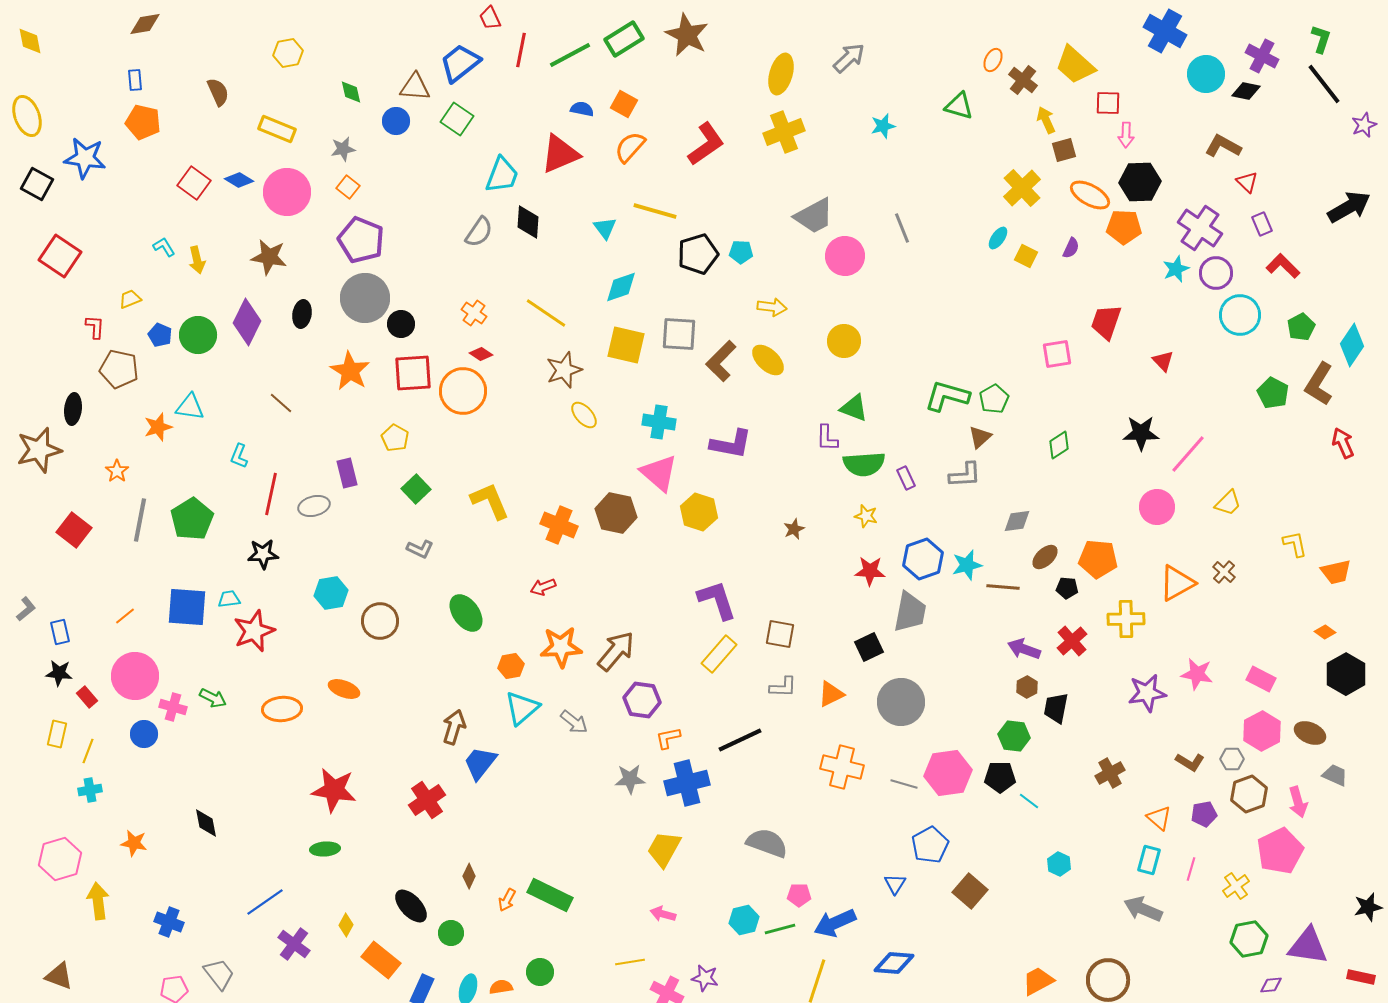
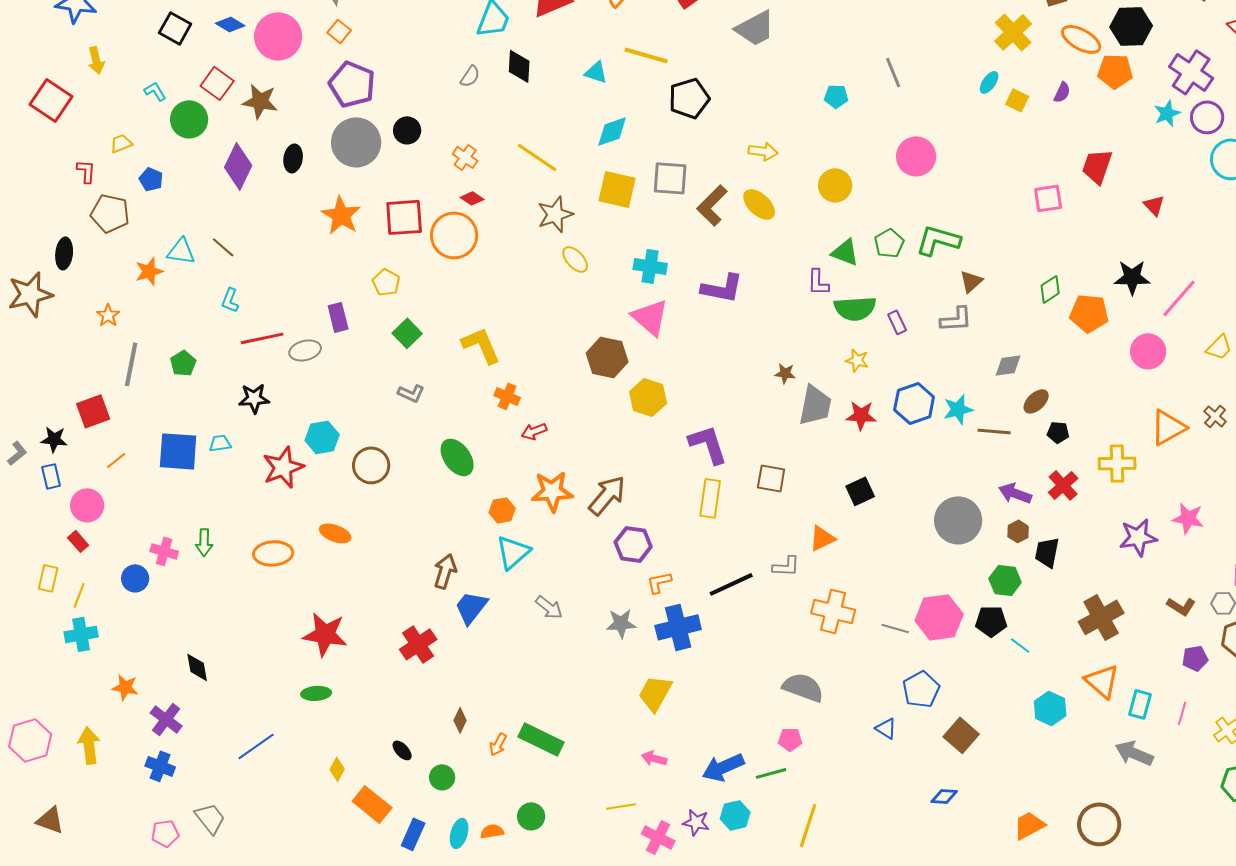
red square: (194, 183) -> (217, 83), moved
black square: (37, 184) -> (175, 28), moved
gray trapezoid: (814, 216) -> (755, 28), moved
cyan triangle: (605, 228) -> (596, 72), turned -35
gray semicircle: (479, 232) -> (470, 76), size x0.7
cyan pentagon: (741, 252) -> (836, 96), moved
pink circle: (845, 256) -> (916, 156), moved
yellow arrow: (197, 260) -> (96, 60), moved
black circle: (401, 324) -> (407, 130), moved
green circle: (198, 335) -> (189, 119), moved
green pentagon: (994, 399) -> (889, 243), moved
brown line: (281, 403) -> (223, 247), moved
red line: (271, 494) -> (262, 338), turned 66
yellow hexagon: (699, 512) -> (648, 397), moved
green pentagon: (192, 519) -> (183, 363), size x0.6
orange cross: (559, 525) -> (507, 396), moved, size x0.7
brown star: (794, 529) -> (785, 373), turned 30
red square: (74, 530) -> (93, 411), moved, turned 32
orange pentagon: (1098, 559) -> (1089, 313), moved
gray trapezoid: (910, 612) -> (815, 405), moved
red star: (254, 631) -> (283, 467), moved
yellow rectangle: (719, 654) -> (710, 498), turned -33
black star: (59, 673) -> (54, 439), moved
pink circle: (135, 676) -> (87, 505), moved, size x0.7
gray L-shape: (783, 687) -> (786, 566), moved
green arrow: (213, 698) -> (204, 542), turned 64
gray circle: (901, 702) -> (958, 520), moved
gray arrow: (574, 722) -> (549, 607), moved
brown cross: (1110, 773) -> (1101, 617), size x1.5
cyan cross: (90, 790) -> (81, 634), size x1.4
orange triangle: (1159, 818) -> (1102, 681), moved, size x1.4
gray semicircle: (767, 843) -> (803, 687), moved
pink hexagon: (60, 859) -> (30, 740), moved
cyan hexagon: (1059, 864) -> (1050, 708), size x1.4
blue triangle: (895, 884) -> (886, 728), turned -30
black ellipse: (411, 906) -> (402, 750), size x0.6
cyan hexagon: (744, 920) -> (735, 815), moved
blue arrow: (835, 923) -> (723, 767), moved
purple cross: (294, 944) -> (166, 719), moved
blue diamond: (894, 963) -> (944, 796), moved, size x0.7

